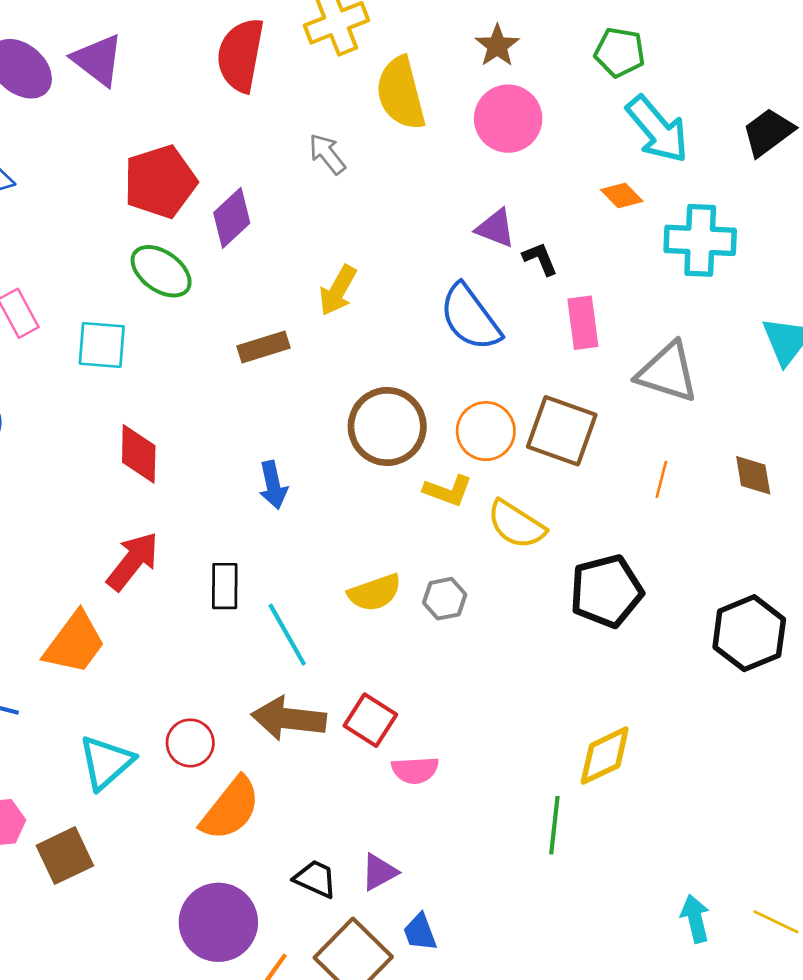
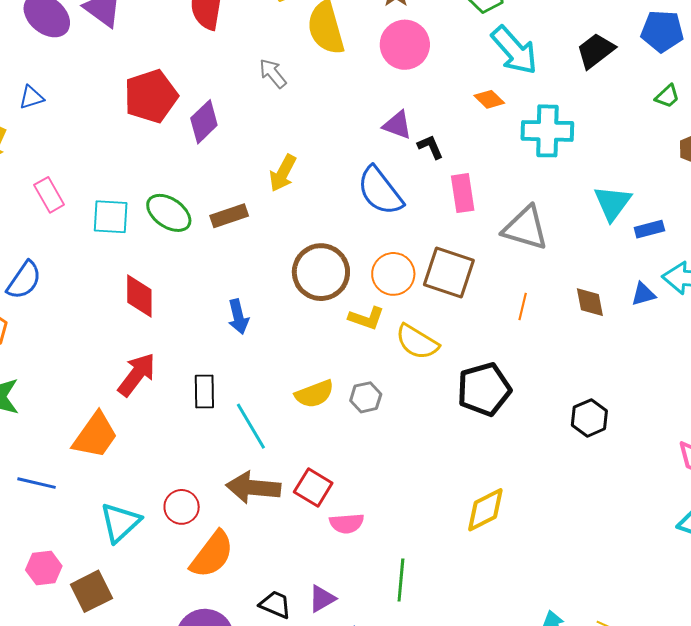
green ellipse: (161, 271) -> (169, 213), moved
black hexagon: (749, 633) -> (589, 418), size x0.7
green line: (554, 825) -> (401, 580), moved

